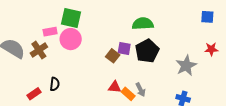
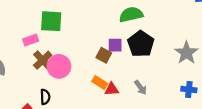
pink circle: (71, 39) -> (59, 66), moved
brown cross: (39, 50) -> (43, 60), moved
orange rectangle: (128, 94) -> (100, 83), moved

